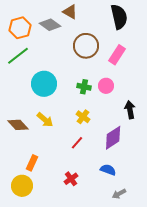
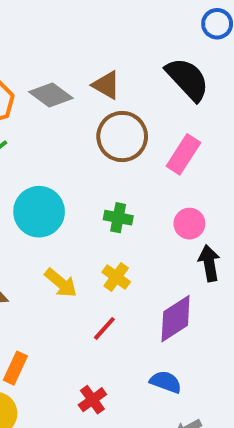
brown triangle: (70, 12) -> (106, 85), moved
black semicircle: (119, 17) -> (187, 79), turned -30
pink circle: (106, 86) -> (189, 224), moved
yellow arrow: (45, 120) -> (61, 283), moved

